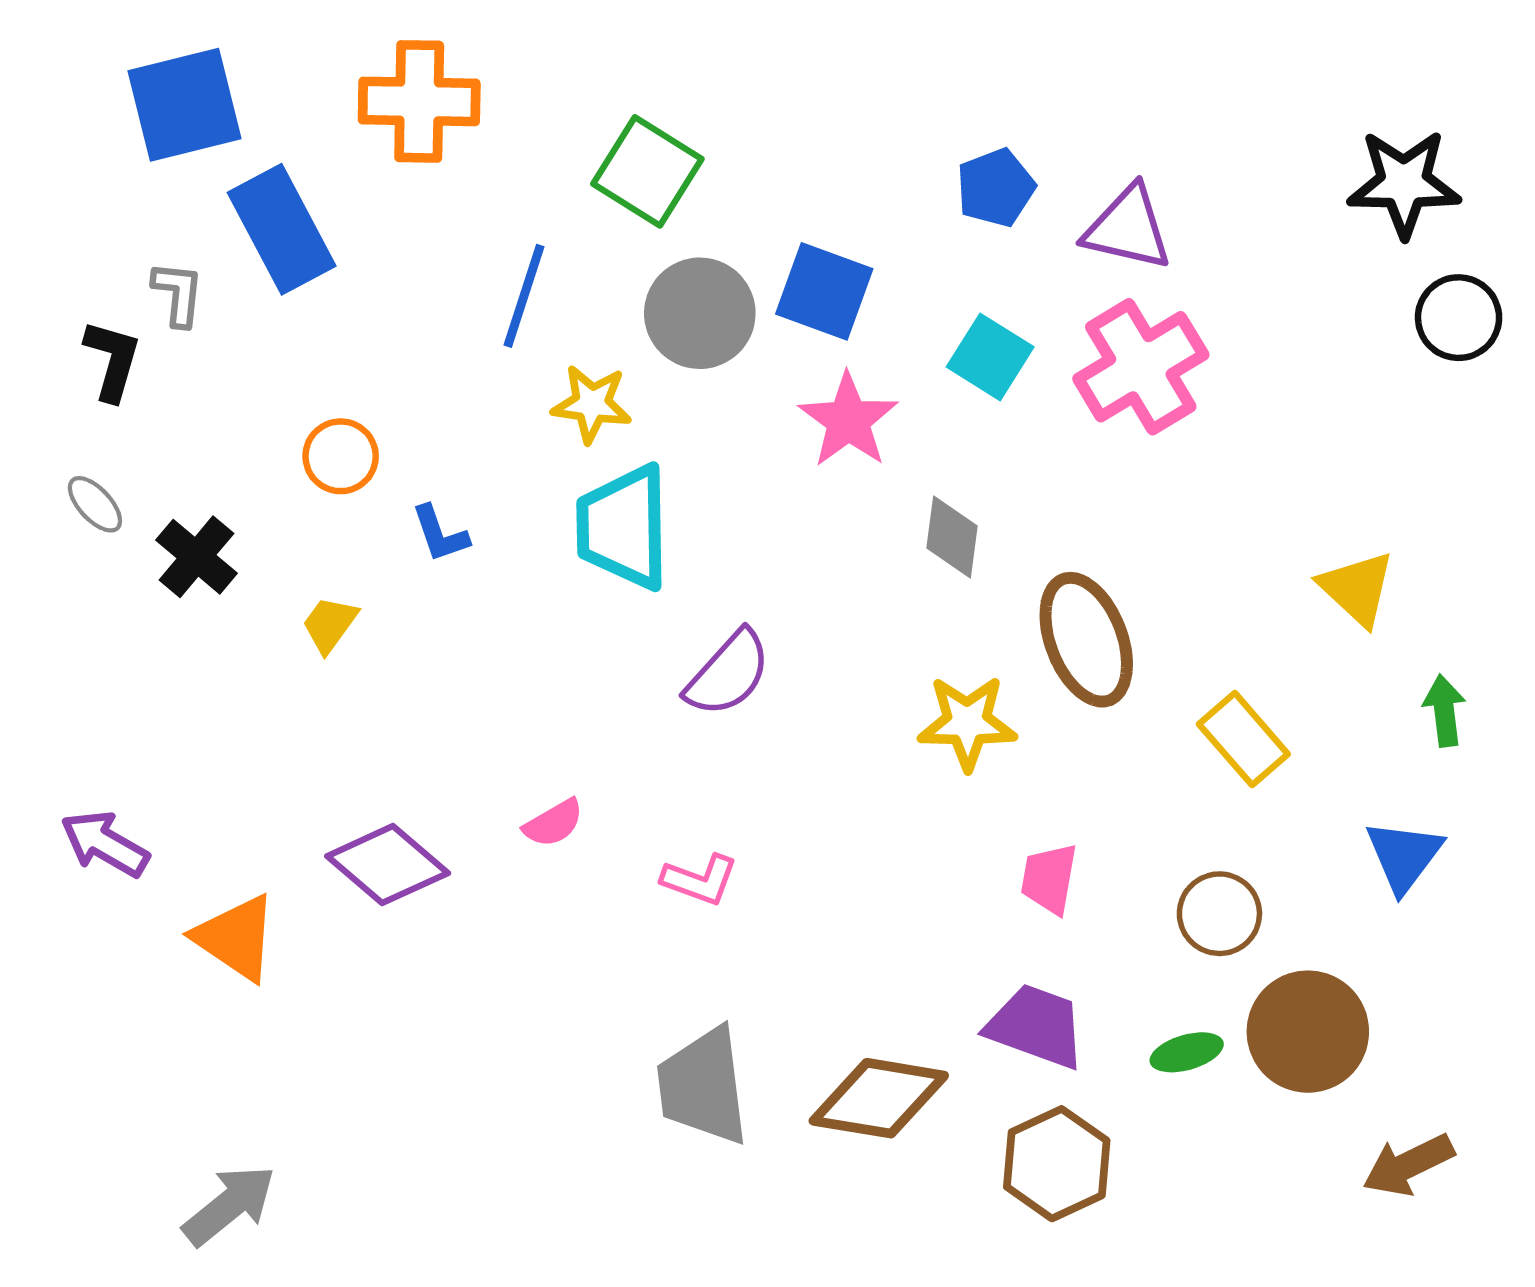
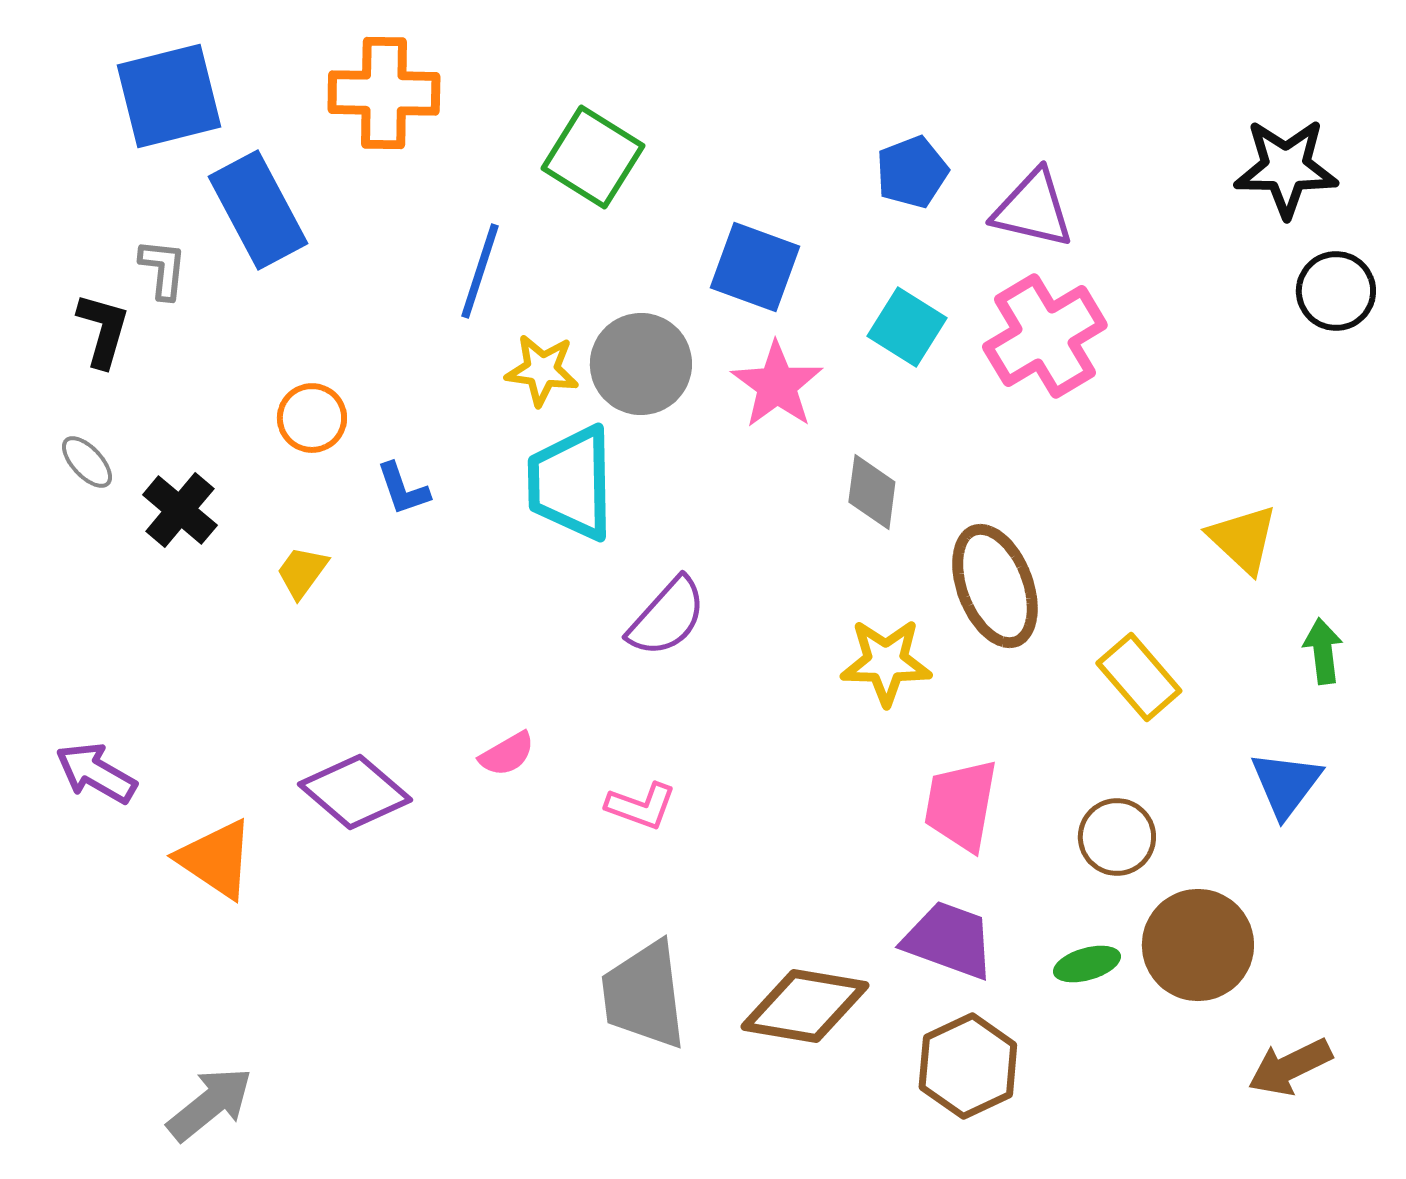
gray circle: (700, 313) -> (641, 364), moved
pink trapezoid: (1049, 879) -> (961, 805), size x1.4

